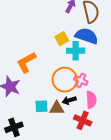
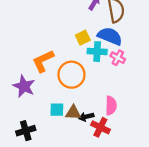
orange circle: (65, 80) -> (71, 75), moved
pink cross: (81, 80) -> (118, 58), moved
black arrow: (69, 100) -> (86, 117), moved

